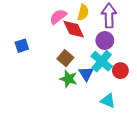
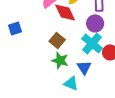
blue triangle: (86, 74) -> (84, 67), moved
cyan triangle: (108, 101) -> (71, 83), moved

